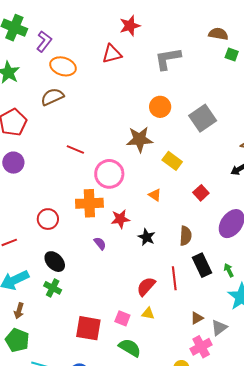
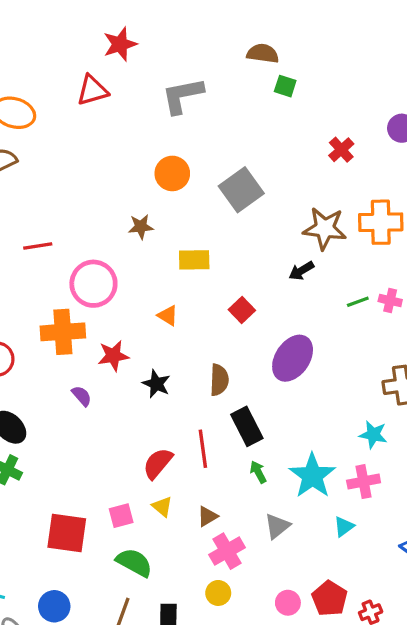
brown star: (140, 139) -> (141, 227), size x0.6
red line: (75, 150) -> (38, 246), turned -30
yellow rectangle: (172, 161) -> (194, 260), turned -36
green arrow: (229, 270) -> (258, 472), moved
yellow triangle: (148, 313) -> (162, 507), turned 32
pink square: (122, 318) -> (121, 516), turned -35
brown triangle: (197, 318) -> (207, 516), moved
pink cross: (201, 347) -> (227, 551), moved

